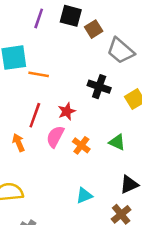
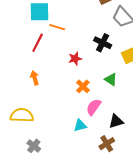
red line: (35, 115) -> (38, 43), moved
pink semicircle: (55, 137) -> (94, 107), moved
green triangle: (117, 142) -> (111, 79), moved

